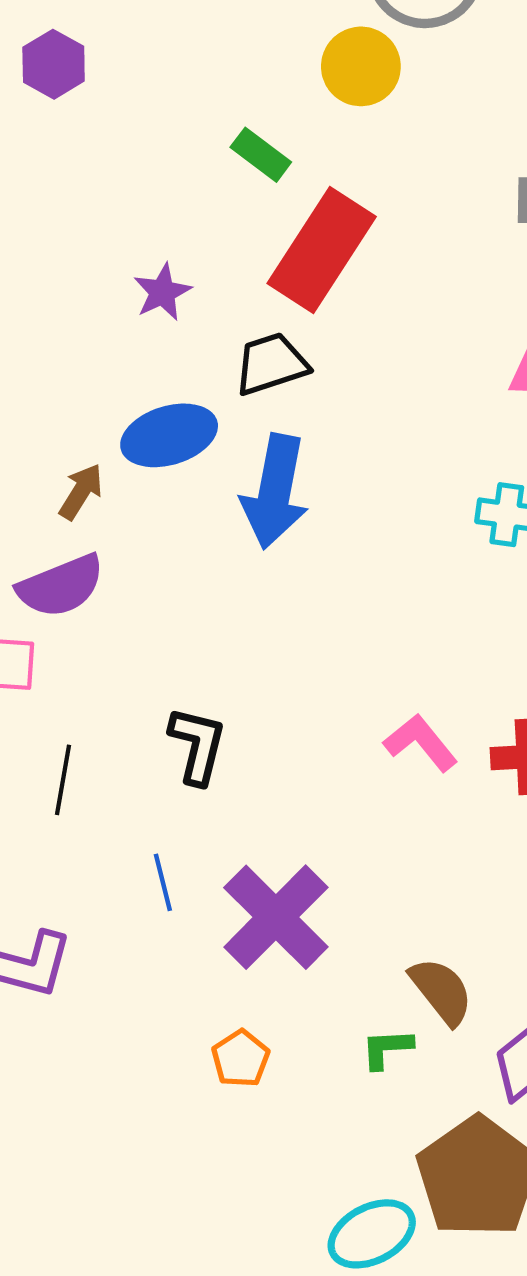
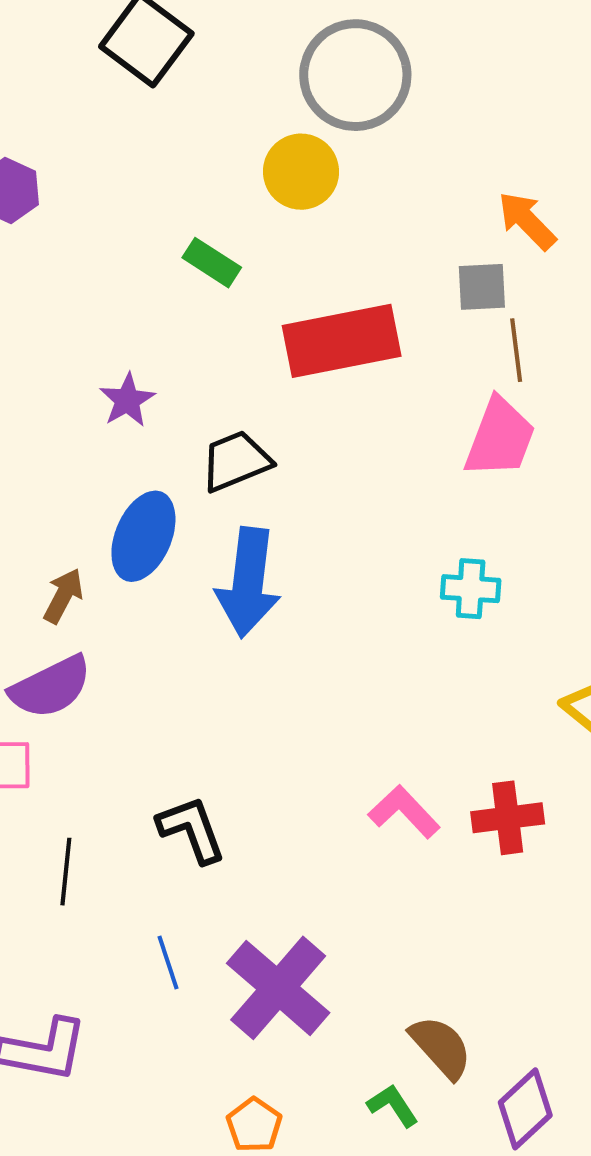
red rectangle: (322, 250) -> (342, 341), moved, turned 50
blue ellipse: (169, 435) -> (143, 536), turned -46
black L-shape: (197, 745) -> (192, 830), turned -30
green L-shape: (387, 1049) -> (393, 1105), turned 64

